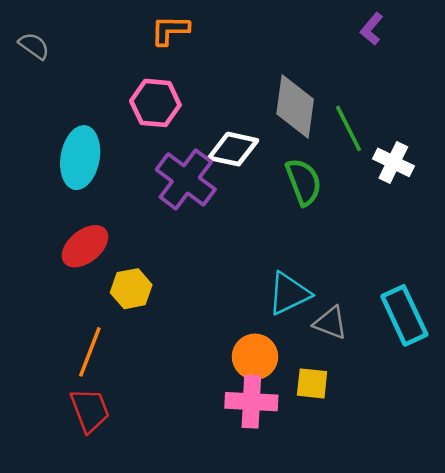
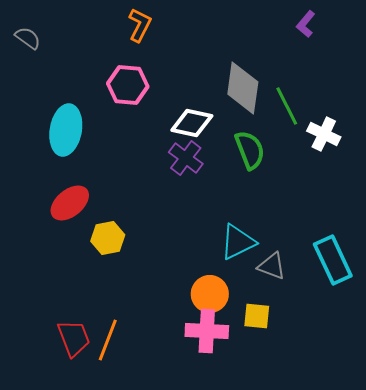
orange L-shape: (170, 30) -> (140, 25), turned 116
purple cross: (186, 179) -> (186, 158), moved, size x0.7
orange line: (90, 352) -> (108, 340), moved

